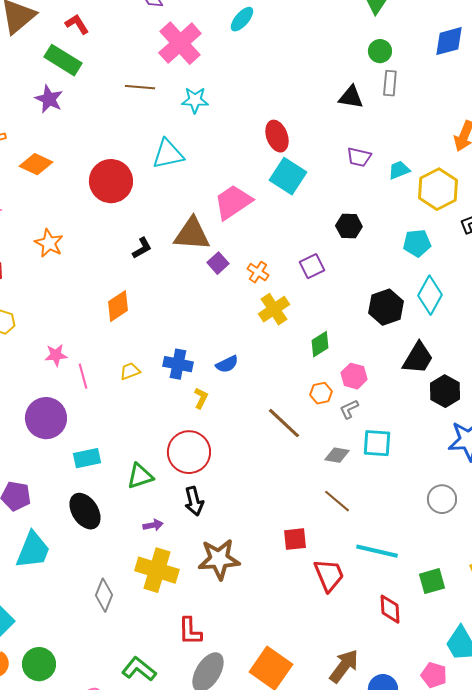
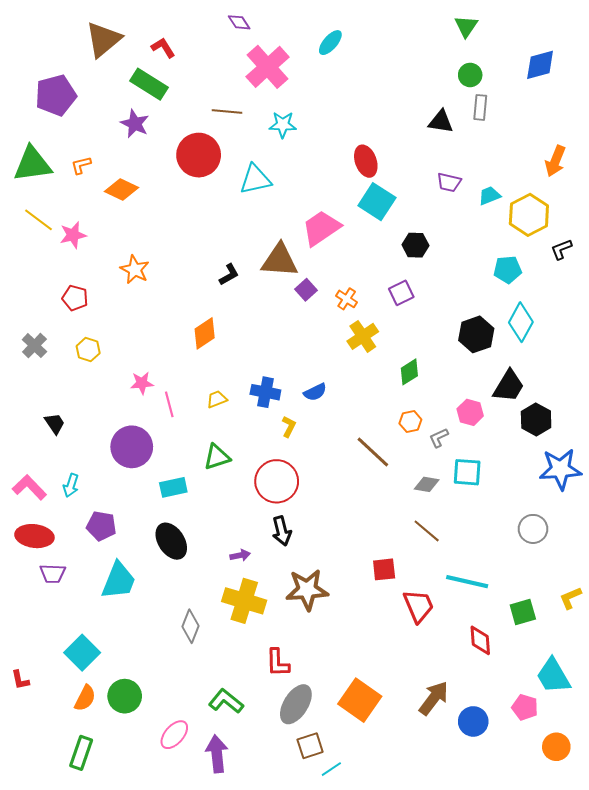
red circle: (111, 181) -> (199, 155), moved
black hexagon: (349, 226) -> (415, 245), moved
pink hexagon: (354, 376) -> (470, 412), moved
green triangle: (140, 476) -> (217, 457), moved

